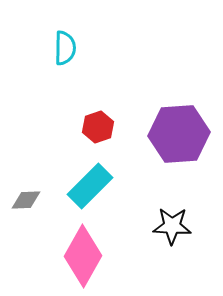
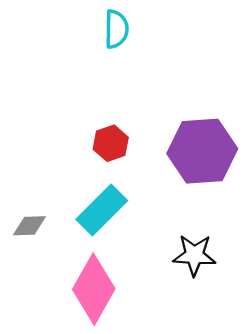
cyan semicircle: (65, 48) -> (116, 29), moved

